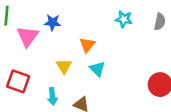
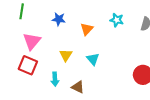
pink triangle: (28, 36) -> (32, 41), moved
orange triangle: (87, 45) -> (87, 29), moved

